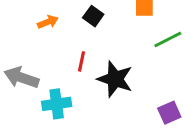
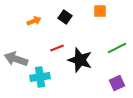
green line: (168, 39) -> (117, 48), moved
red line: (81, 61) -> (57, 48), turned 56

